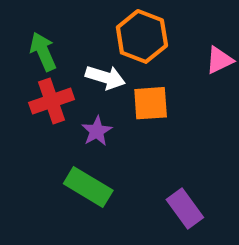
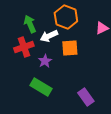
green arrow: (43, 52) -> (30, 24), moved
white arrow: (105, 77) -> (49, 36), turned 138

